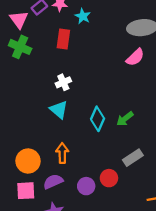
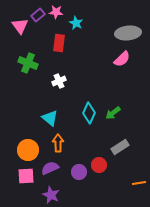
green cross: (20, 47) -> (28, 63), moved
cyan triangle: (59, 110) -> (50, 118), moved

